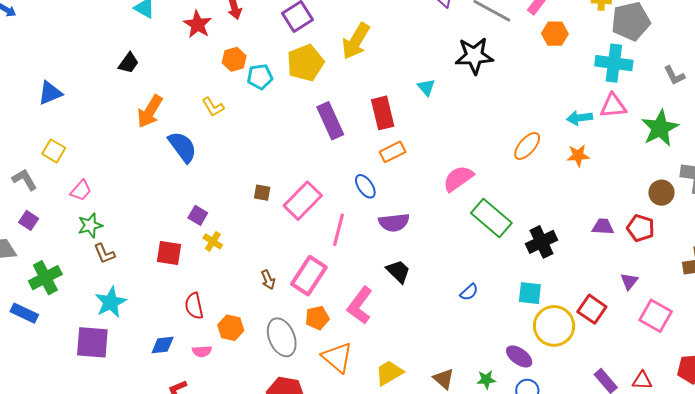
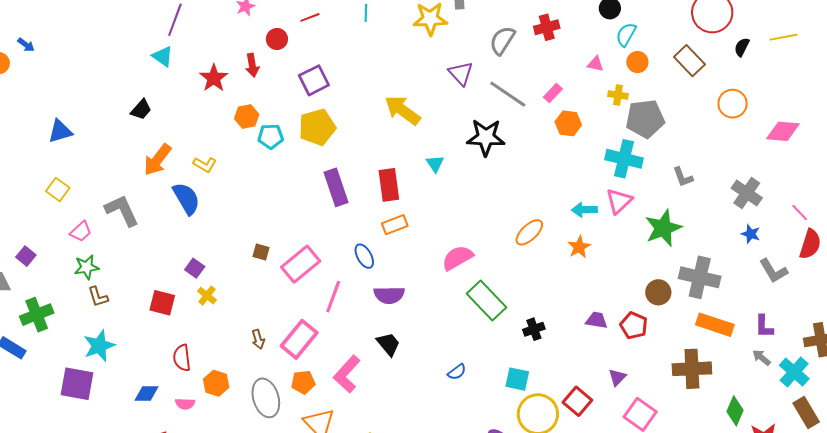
yellow arrow: (356, 41) -> (402, 110), moved, turned 90
pink triangle: (613, 106) -> (619, 201), turned -44
yellow L-shape: (213, 107) -> (205, 165), moved, turned -35
orange star: (578, 156) -> (579, 247), turned -30
gray L-shape: (25, 180) -> (122, 210), moved, size x1.4
black cross: (541, 242) -> (534, 329), size x0.7

